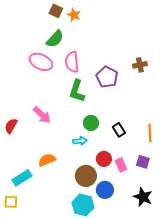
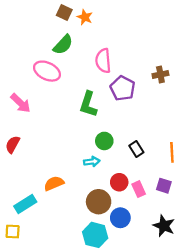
pink semicircle: (72, 62) -> (103, 61), moved
pink arrow: (42, 115) -> (21, 103), moved

